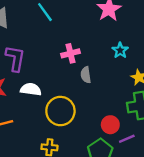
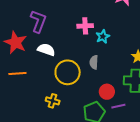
cyan star: (120, 50) -> (103, 37), moved
gray semicircle: (86, 75) -> (94, 62), moved

